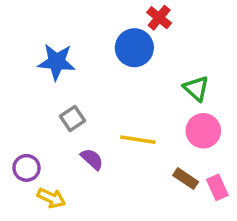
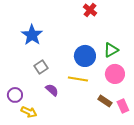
blue circle: (134, 48) -> (85, 56), moved
blue star: (57, 62) -> (32, 35), turned 30
green triangle: (196, 88) -> (111, 50), turned 49

